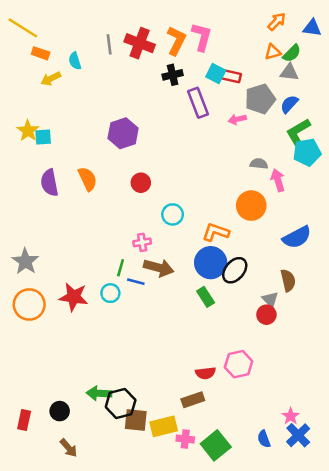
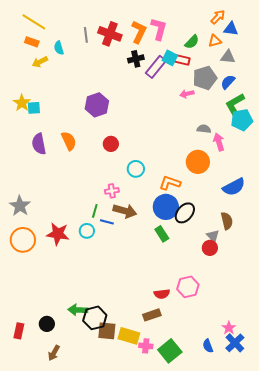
yellow line: (23, 28) -> (34, 22), moved
blue triangle: (312, 28) -> (231, 29), moved
green semicircle: (292, 53) -> (192, 42), moved
purple rectangle: (198, 103) -> (156, 67), moved, turned 60
yellow rectangle: (164, 426) -> (129, 336), turned 30
brown arrow: (69, 448) -> (54, 353), turned 70

